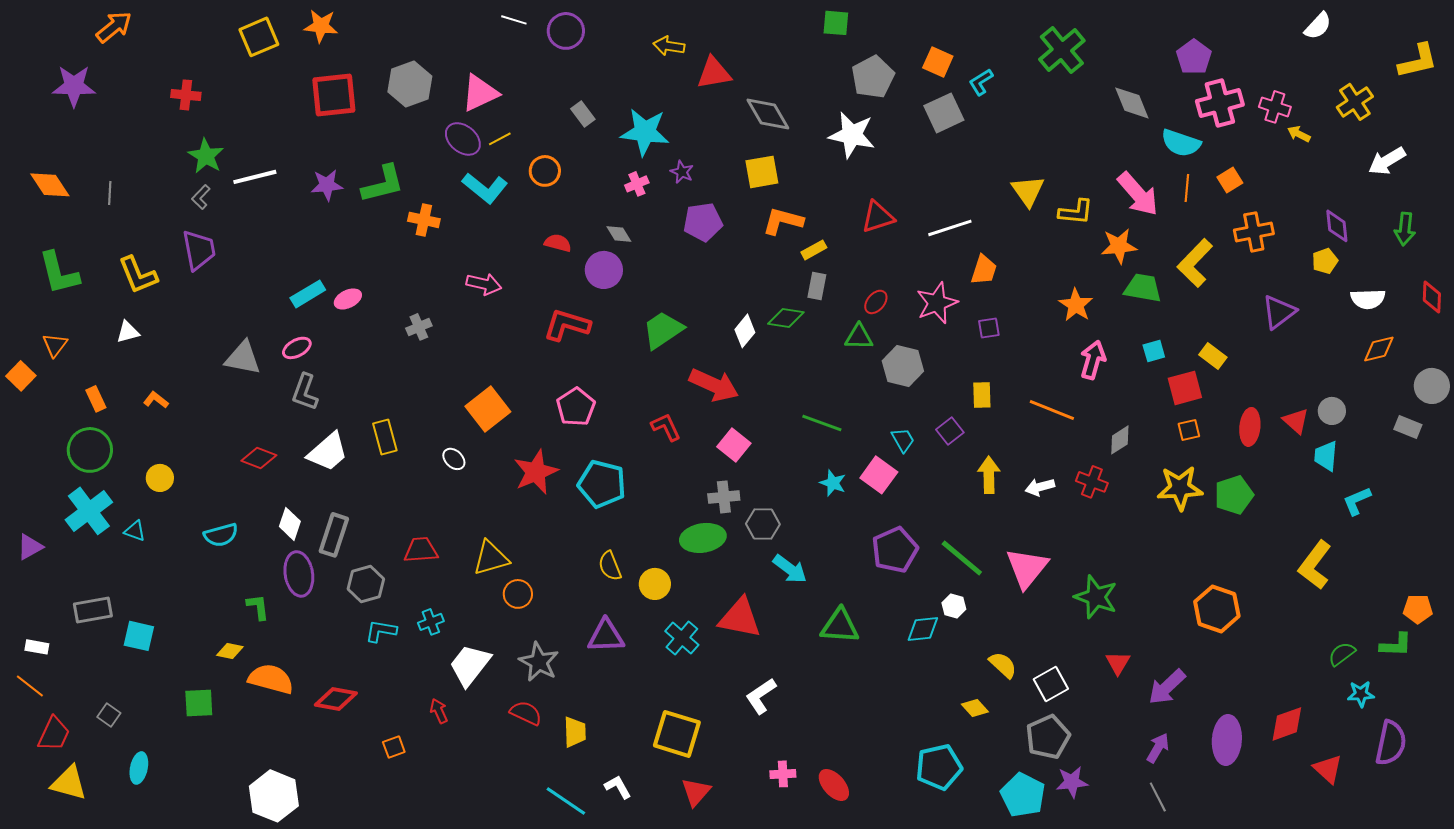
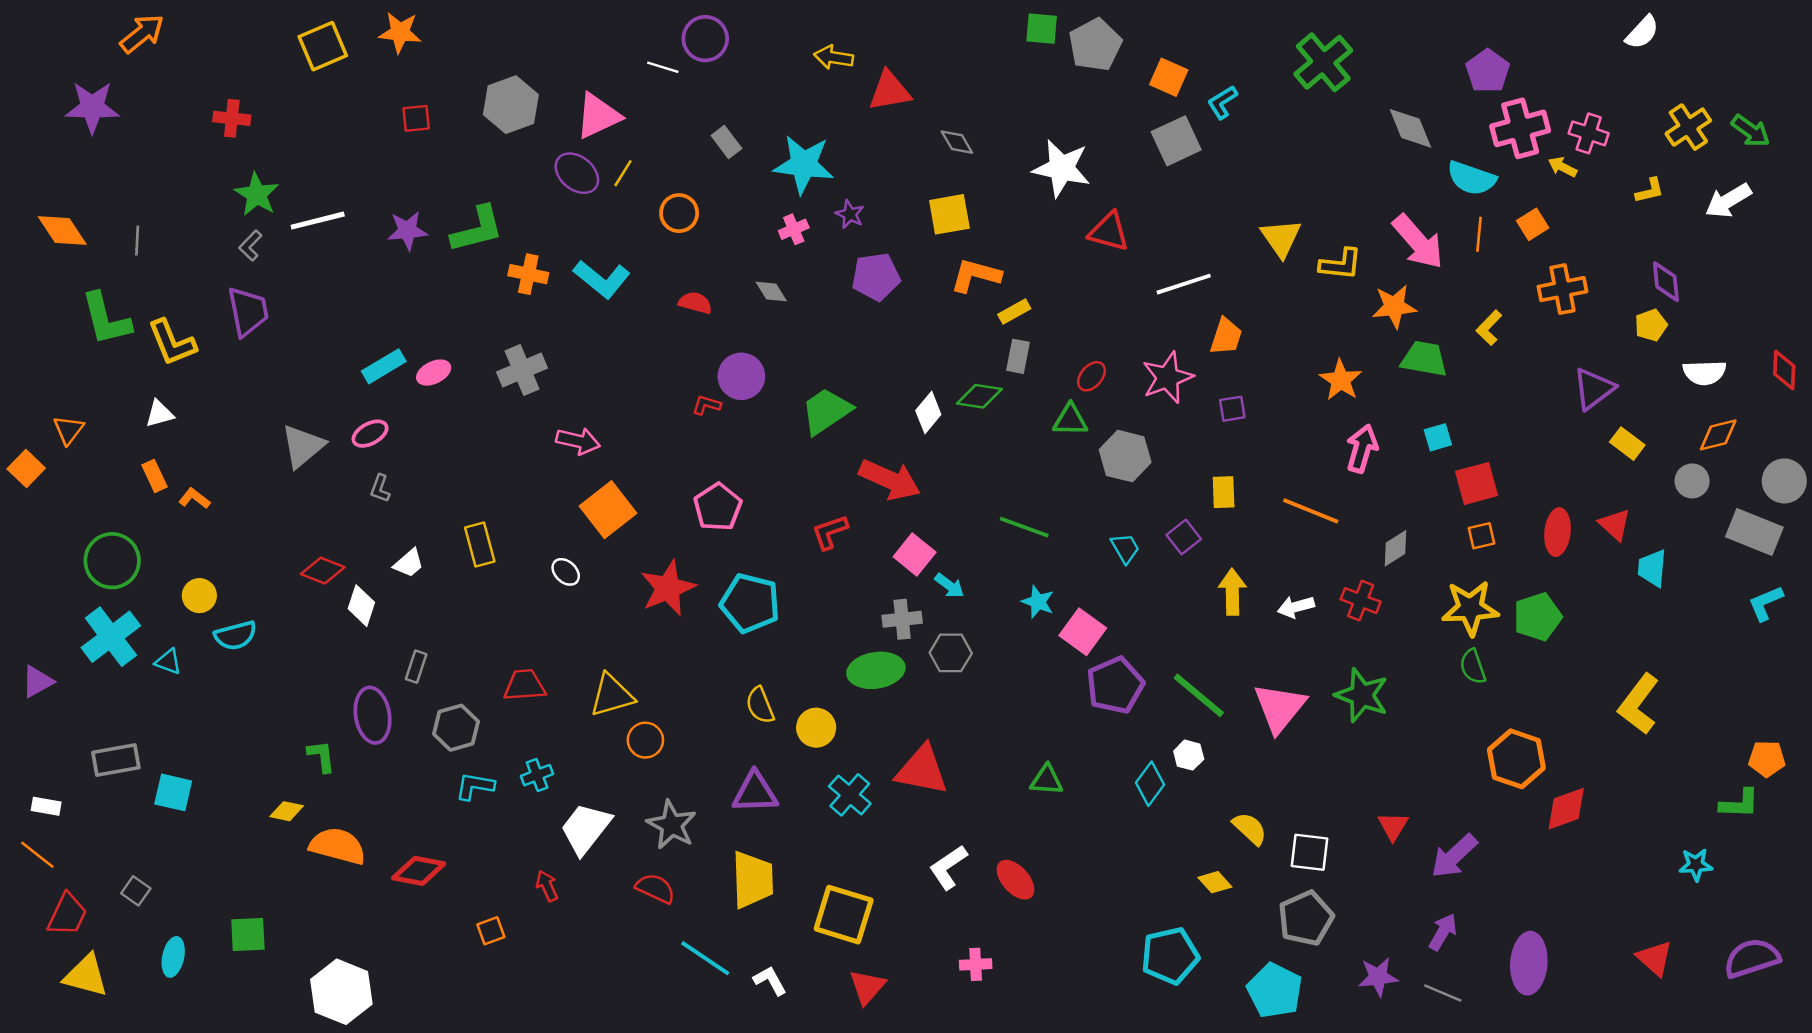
white line: (514, 20) -> (663, 67), moved
yellow L-shape: (1418, 61) -> (1650, 191), moved, size x0.6
gray pentagon: (873, 77) -> (1095, 45), moved
red square: (334, 95) -> (416, 118), size x0.5
gray diamond: (768, 114) -> (957, 142), size x0.6
yellow arrow: (1299, 134) -> (1562, 167), moved
yellow line: (500, 139) -> (623, 173), turned -30
cyan L-shape: (485, 188) -> (602, 279), moved
red triangle: (878, 217) -> (1109, 232), moved, turned 33
green arrow: (1405, 229) -> (1751, 131), moved, turned -60
yellow L-shape: (1195, 263) -> (1489, 328), size x0.6
purple circle: (604, 270) -> (741, 376), moved
green L-shape: (59, 273) -> (106, 319), moved
pink arrow: (484, 284) -> (578, 441), moved
red L-shape: (567, 325) -> (706, 405), size x0.5
gray cross: (419, 327) -> (522, 370), moved, size x1.5
yellow rectangle: (1213, 356) -> (1627, 444), moved
gray triangle: (243, 358) -> (303, 446), turned -51
gray L-shape: (305, 392) -> (380, 488), size x0.6
orange rectangle: (96, 399) -> (155, 476), moved
gray circle: (1332, 411) -> (1692, 481), moved
red L-shape: (666, 427) -> (830, 532), turned -84
gray rectangle: (1408, 427) -> (1754, 532), size x1.6
white trapezoid: (328, 452) -> (409, 563), size x0.6
pink square: (879, 475) -> (1083, 632), moved
cyan L-shape: (1357, 501) -> (1766, 603), moved
white diamond: (290, 524) -> (361, 606), moved
cyan semicircle: (221, 535) -> (235, 635), moved
gray rectangle: (334, 535) -> (416, 667), size x0.6
cyan arrow: (790, 569) -> (949, 586), moved, size x0.7
green star: (1096, 597) -> (1362, 695), moved
green triangle: (840, 626) -> (1047, 780), size x0.7
cyan diamond: (923, 629) -> (1150, 784), turned -48
green semicircle: (1342, 654) -> (1473, 667), moved, turned -72
white square: (1051, 684) -> (1310, 852), turned 36
green square: (199, 703) -> (248, 934), moved
red diamond: (1287, 724) -> (1566, 809), moved
yellow trapezoid: (575, 732) -> (753, 880), moved, size x1.5
purple ellipse: (1227, 740) -> (1529, 963), moved
purple semicircle: (1391, 743) -> (1752, 958), moved, turned -120
purple star: (1072, 782) -> (1378, 977), moved
red ellipse: (834, 785) -> (1015, 880), moved
gray line: (1158, 797) -> (1443, 993), turned -40
cyan line: (566, 801) -> (705, 958), moved

